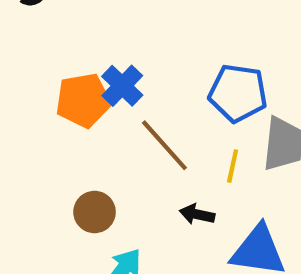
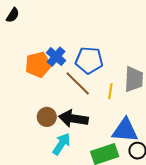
blue pentagon: (238, 93) -> (89, 60), moved
black arrow: (197, 214) -> (73, 119), moved, size x1.8

